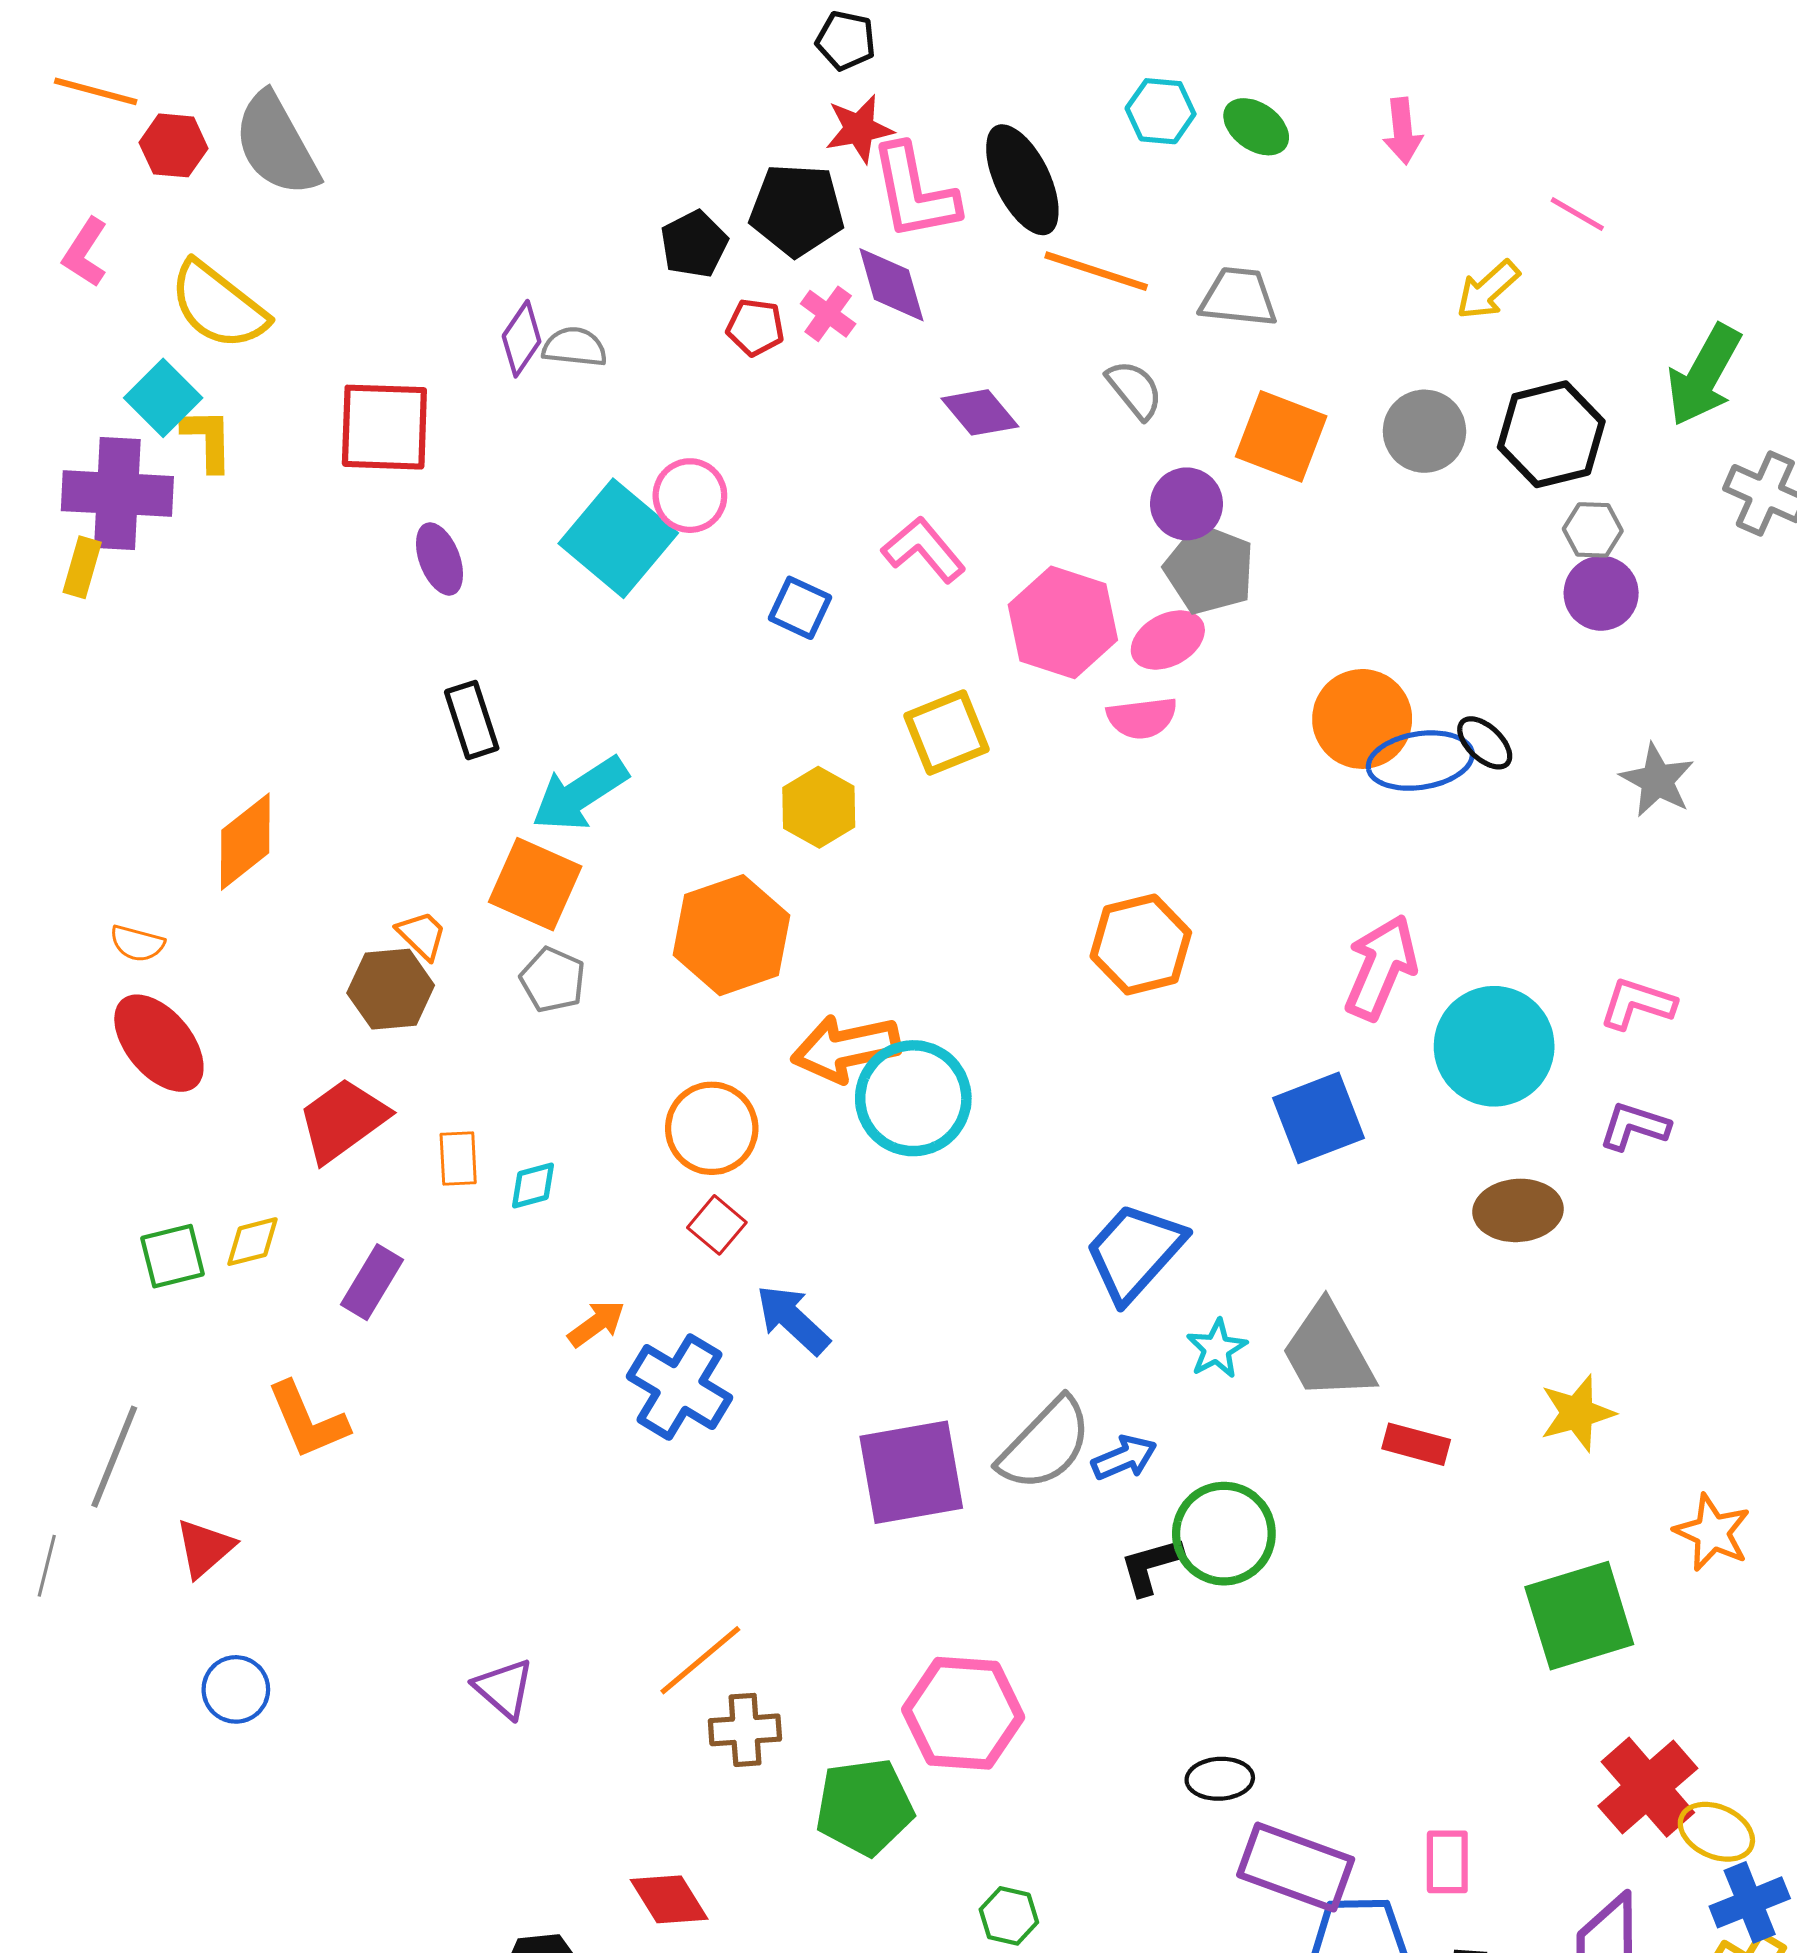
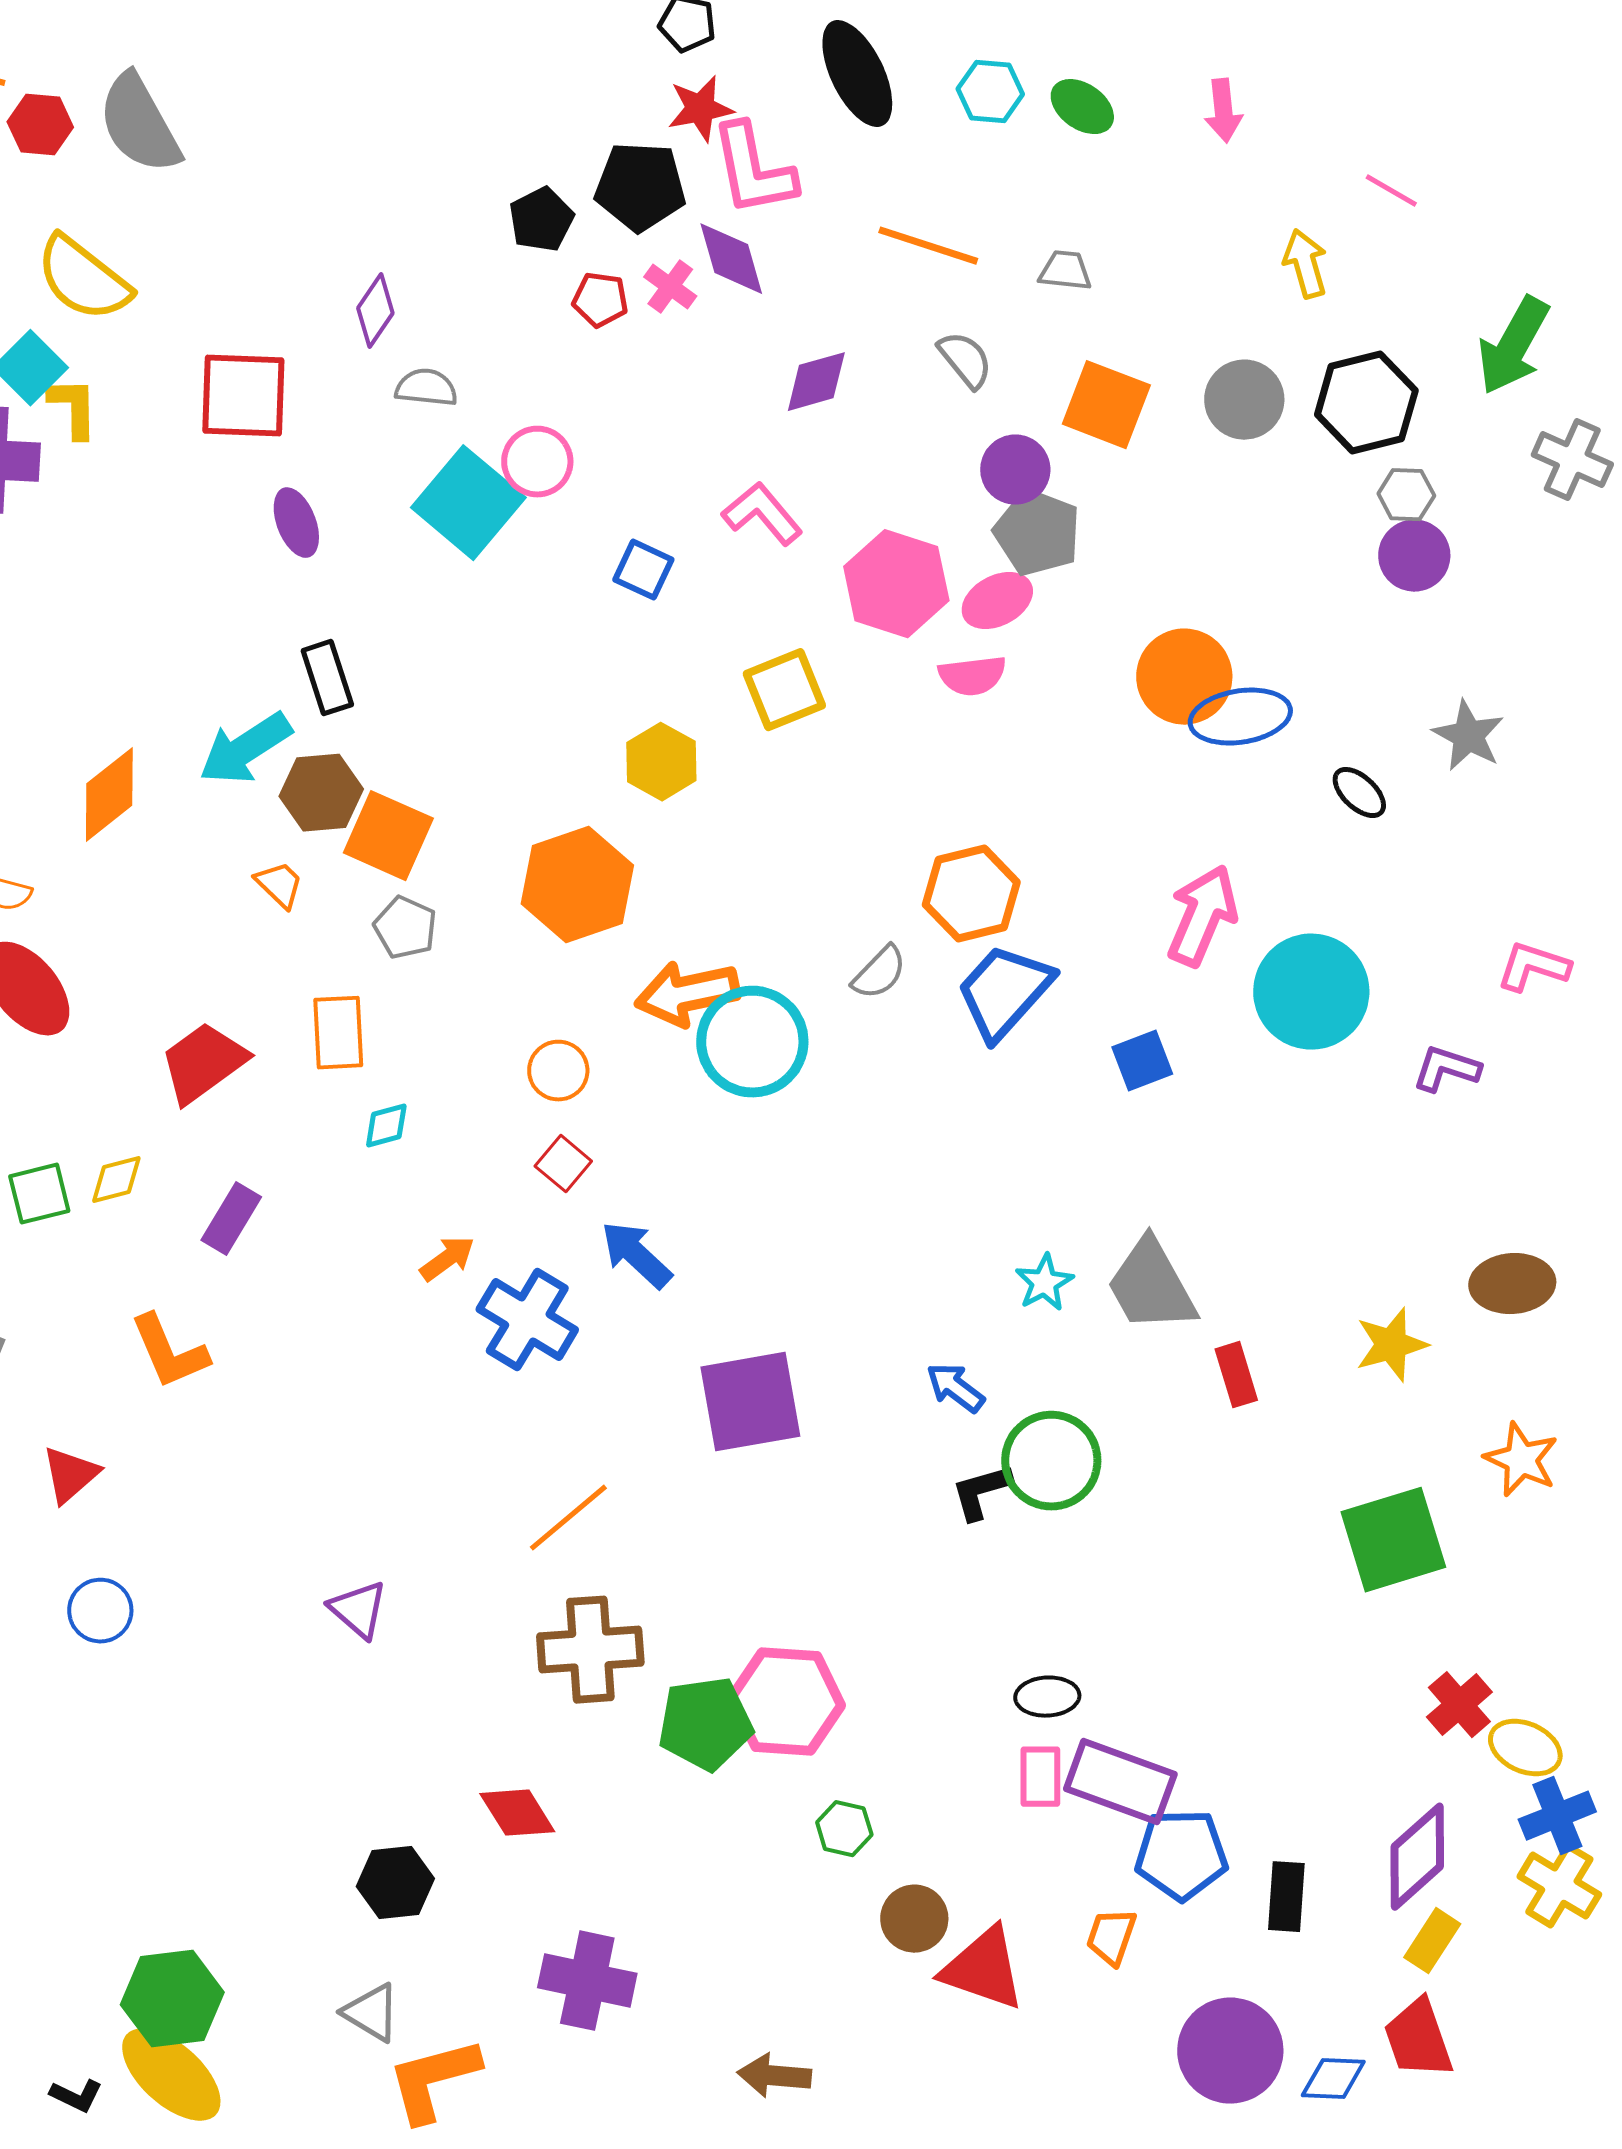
black ellipse: (1022, 180) -> (857, 74), moved
yellow arrow: (1488, 290) -> (1305, 264), turned 116
gray trapezoid: (1238, 297) -> (1065, 271), size x0.7
gray semicircle: (575, 347) -> (426, 388), moved
purple diamond: (980, 412) -> (816, 382), turned -66
black ellipse: (1485, 743) -> (1359, 793), moved
cyan arrow: (580, 794) -> (245, 749), moved
brown hexagon: (391, 989) -> (321, 793), moved
pink L-shape: (1637, 1004) -> (1533, 967), moved
blue square: (1318, 1118) -> (1142, 1061), size x0.7
orange circle: (712, 1128) -> (558, 1071), size x0.7
orange rectangle: (458, 1158) -> (338, 1033), moved, size x1.4
brown ellipse: (1518, 1210) -> (1512, 1284), moved
blue trapezoid: (1135, 1252) -> (1004, 992), moved
gray semicircle: (1045, 1444) -> (879, 973), moved, size x0.6
red rectangle: (1416, 1444) -> (1236, 1375), turned 58
blue arrow: (1124, 1458) -> (955, 1388), turned -120
orange line: (700, 1660) -> (568, 1518), moved
pink hexagon: (963, 1713) -> (786, 1702), moved
brown cross: (745, 1730) -> (590, 1650), size x1.5
red cross: (1648, 1787) -> (1459, 1705), size x0.7
pink rectangle: (1447, 1862) -> (1040, 1777), moved

